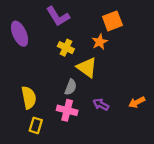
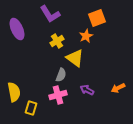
yellow cross: (66, 48) -> (57, 41), turned 32
yellow semicircle: (29, 98) -> (14, 92), moved
pink cross: (67, 110) -> (58, 95), turned -30

